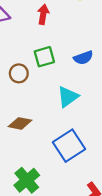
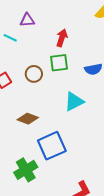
red arrow: (43, 14) -> (62, 38), moved
blue square: (69, 146) -> (52, 146), moved

